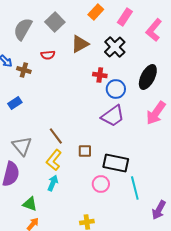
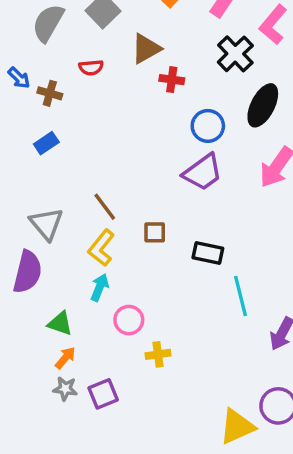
black cross: (115, 47) -> (235, 54), moved
red cross: (100, 75) -> (172, 80), moved
blue rectangle: (15, 103) -> (46, 143), moved
black rectangle: (116, 163) -> (208, 253), size x0.7
pink circle: (101, 184) -> (129, 320), moved

